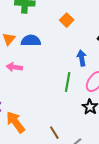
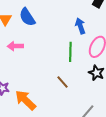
blue semicircle: (31, 41) -> (27, 17), turned -114
brown line: (54, 133) -> (62, 82), moved

